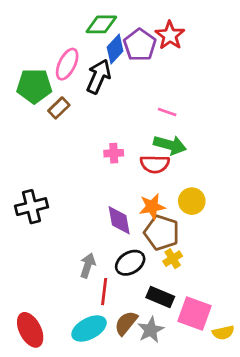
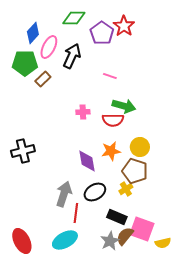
blue diamond: (115, 49) -> (33, 33), moved
pink line: (167, 112) -> (110, 76), moved
brown pentagon: (162, 233) -> (135, 171), moved
gray arrow: (88, 265) -> (64, 194), size x1.4
brown semicircle: (126, 323) -> (125, 236), moved

